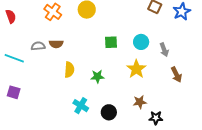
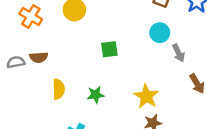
cyan circle: (141, 42) -> (160, 33), moved
yellow star: (136, 69) -> (146, 96), moved

